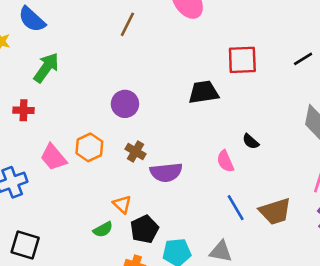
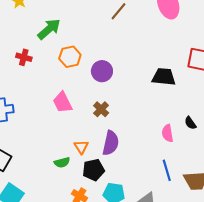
orange hexagon: (89, 147) -> (70, 57), moved
pink trapezoid: (53, 157) -> (63, 102), moved
purple semicircle: (166, 172) -> (111, 143), moved, turned -85

